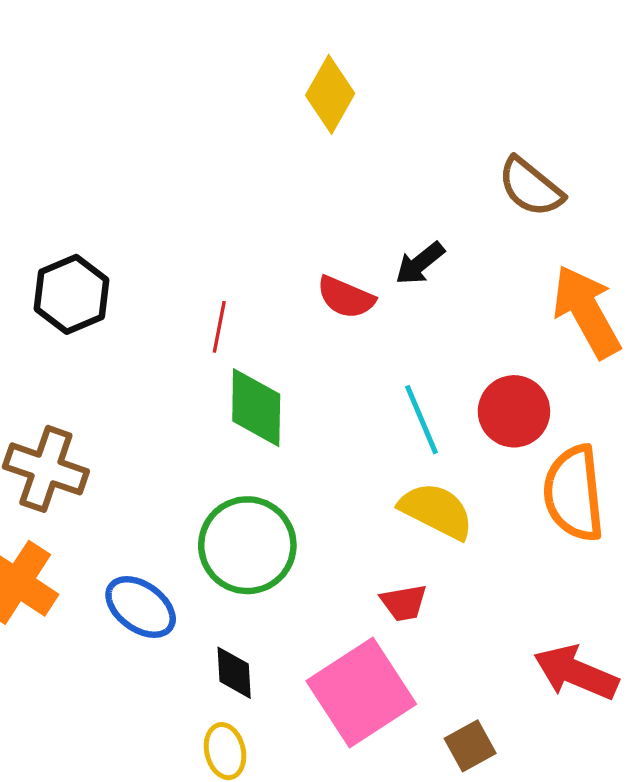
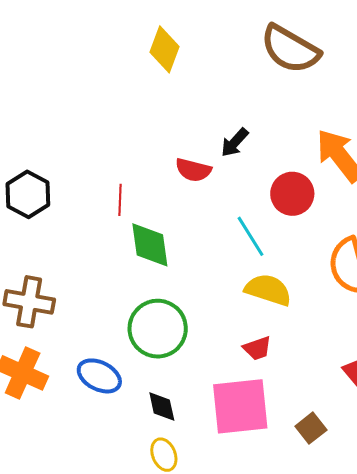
brown semicircle: (531, 187) -> (290, 49), moved, size x1.4
red circle: (514, 411) -> (292, 194), moved
pink square: (361, 693) -> (240, 406), turned 36

